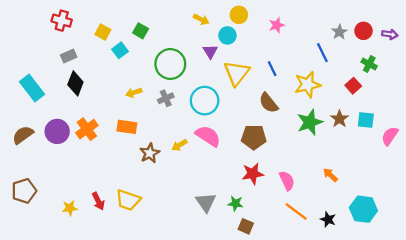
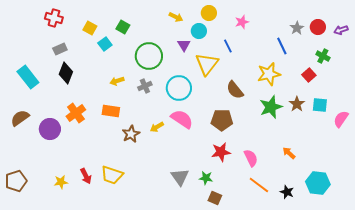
purple arrow: (390, 34) -> (341, 30), turned 152
blue line: (272, 69) -> (228, 46), moved
purple circle: (57, 131) -> (50, 129), moved
brown pentagon: (24, 191) -> (16, 181), moved

